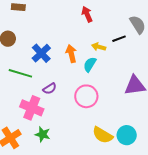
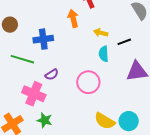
black line: (119, 39) -> (124, 42), moved
blue cross: (41, 53) -> (43, 39), turned 36
orange arrow: (71, 54) -> (73, 18), moved
cyan semicircle: (90, 64) -> (104, 54), moved, turned -35

